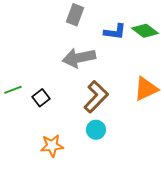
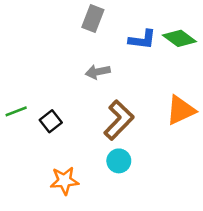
gray arrow: (79, 58) -> (98, 72), size x0.6

